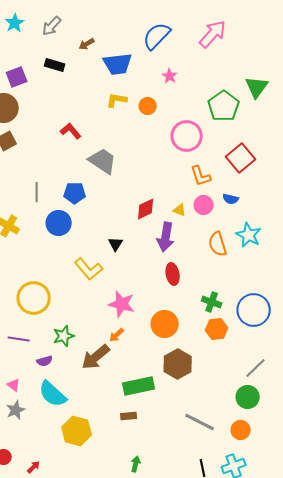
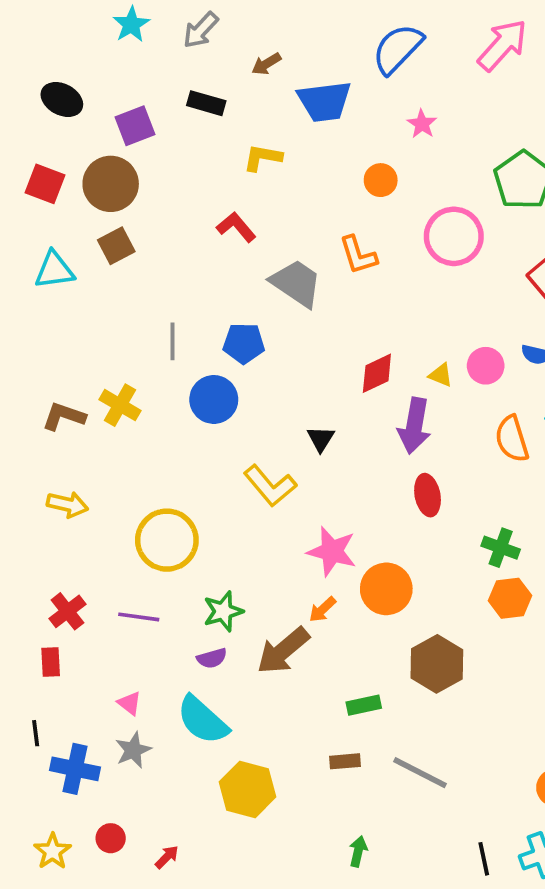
yellow L-shape: (117, 100) -> (263, 158), moved
orange L-shape: (201, 176) -> (358, 255), moved
orange circle: (165, 324) -> (386, 589), moved
purple semicircle: (45, 361) -> (212, 658), moved
green rectangle: (139, 386) -> (364, 705), size x0.6
gray line: (200, 422) -> (420, 773), moved

